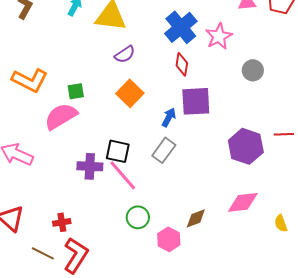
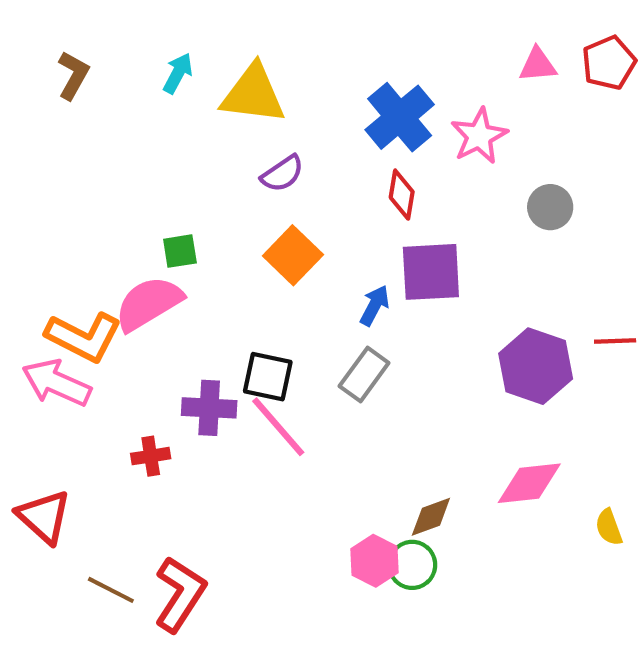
orange L-shape: (30, 80) -> (84, 337), moved
green circle: (138, 217) -> (412, 565), moved
red cross: (62, 222) -> (151, 456), moved

